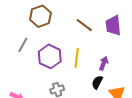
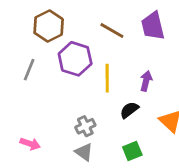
purple hexagon: (50, 56) -> (75, 59), moved
black semicircle: (97, 82) -> (129, 110), moved, turned 32

